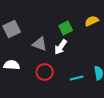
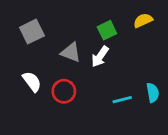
white semicircle: (12, 65) -> (32, 82), turned 49
red circle: (45, 72) -> (64, 91), moved

